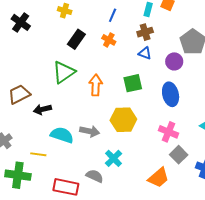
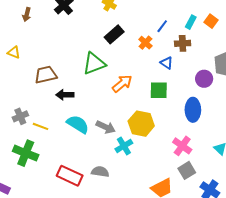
blue line: (113, 15) -> (162, 26), moved
blue triangle: (145, 53) -> (166, 63), moved
orange arrow: (96, 85) -> (122, 83), turned 35
yellow line: (38, 154) -> (40, 126), moved
cyan cross: (114, 158) -> (124, 146), moved
gray semicircle: (95, 176) -> (100, 172), turned -30

